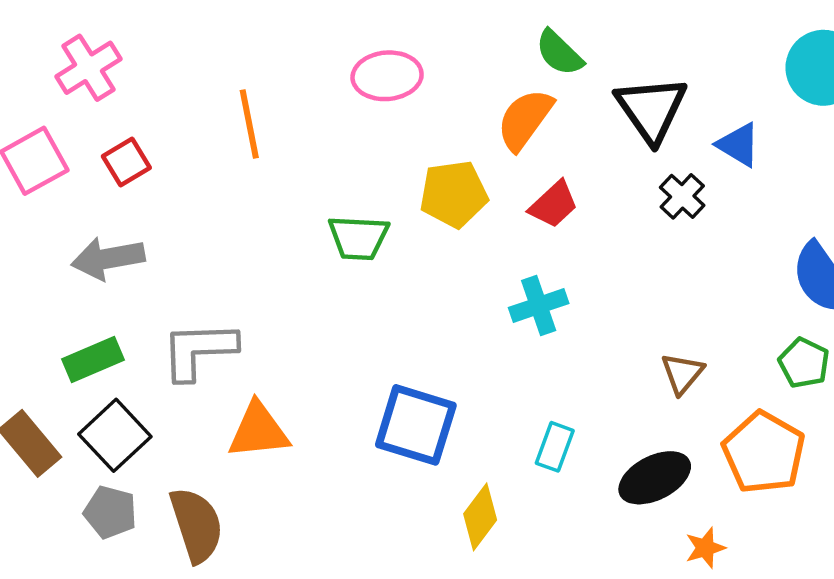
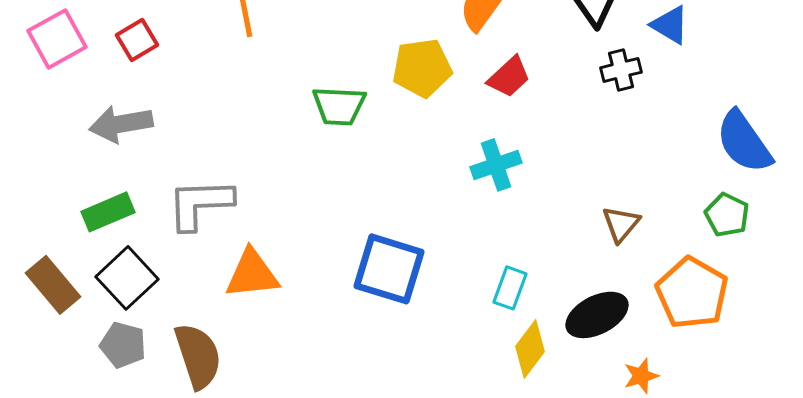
black cross: (682, 196) -> (621, 70), turned 33
yellow diamond: (480, 517) -> (530, 349), moved

